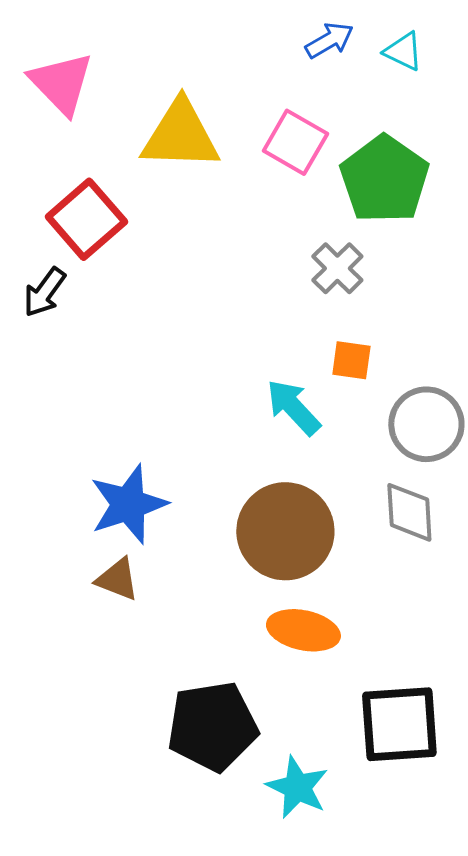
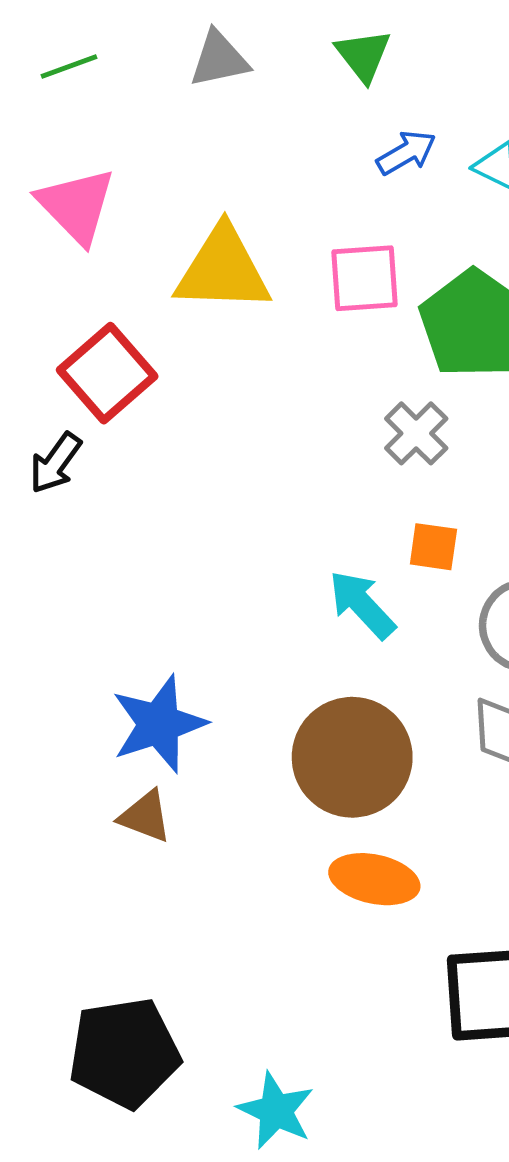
pink square: (295, 142) -> (364, 278), turned -34
black pentagon: (212, 726) -> (124, 1053), moved
cyan star: (297, 787) -> (276, 1111), moved

